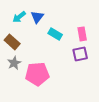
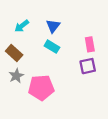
blue triangle: (37, 17) -> (53, 26), moved
cyan rectangle: (55, 34) -> (52, 47), moved

